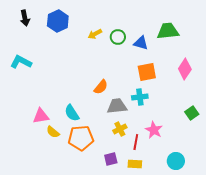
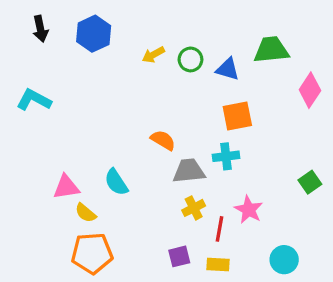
pink diamond: (185, 69) -> (310, 90), moved
orange semicircle: (101, 87) -> (163, 140), turned -98
orange pentagon: (81, 138) -> (92, 253), moved

